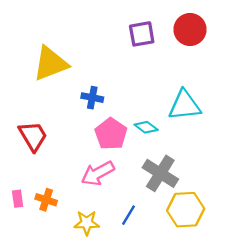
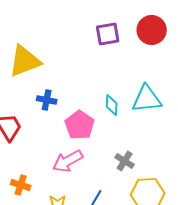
blue cross: (92, 98) -> (47, 100), moved
cyan diamond: (146, 127) -> (112, 105), moved, turned 55
gray cross: (160, 173) -> (125, 161), size x0.6

